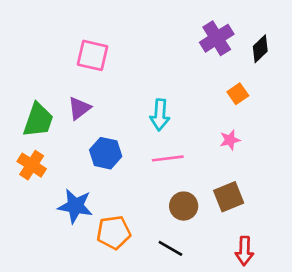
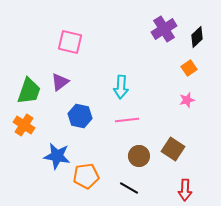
orange square: (238, 94) -> (189, 68), moved
pink star: (230, 140) -> (187, 100), moved
brown square: (229, 197) -> (173, 149), turned -35

